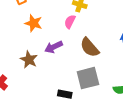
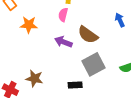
purple arrow: (54, 47) -> (63, 42), moved, turned 60
brown star: (29, 60) -> (34, 78), moved

